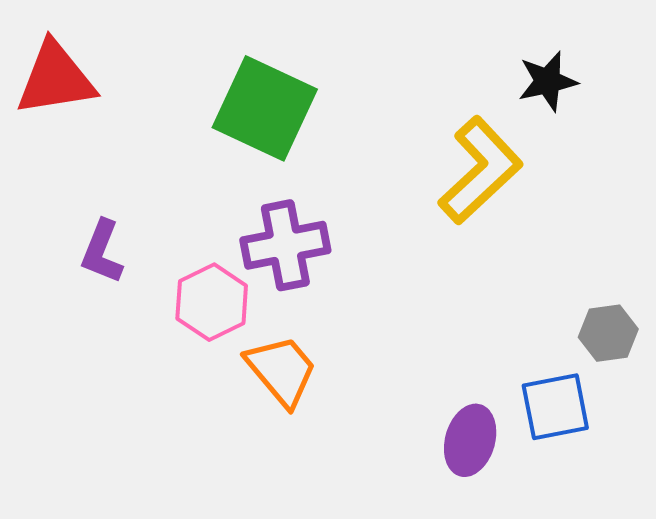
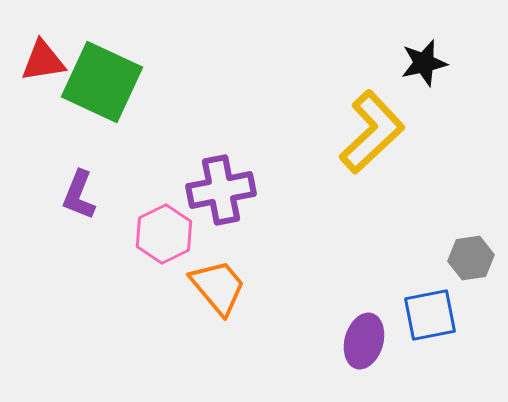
red triangle: (55, 79) -> (43, 61), size x0.7
green square: (265, 108) -> (102, 82), moved

